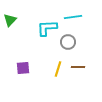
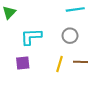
cyan L-shape: (47, 28) -> (31, 37), moved

